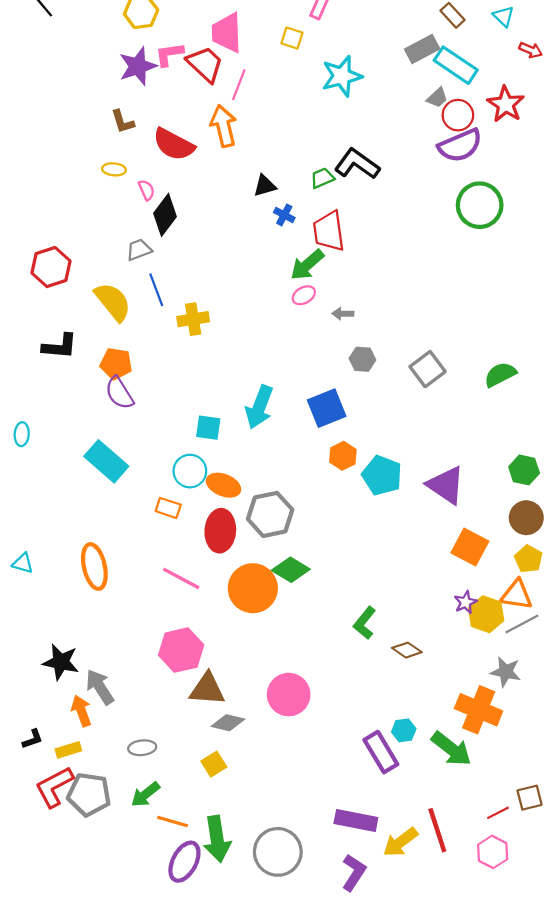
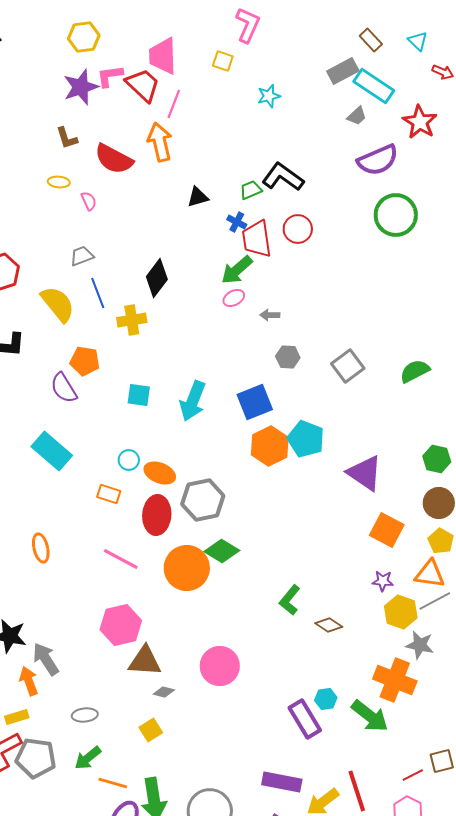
cyan star: (342, 76) -> (269, 96), size x0.6
red circle: (458, 115) -> (298, 229), moved
black diamond: (165, 215) -> (157, 278), moved
blue cross: (284, 215) -> (237, 222), moved
orange pentagon: (116, 364) -> (85, 361), moved
cyan square: (208, 428) -> (139, 395), moved
orange hexagon: (343, 456) -> (270, 446), size x1.5
cyan circle: (190, 471) -> (129, 460), size x0.7
cyan pentagon: (382, 475) -> (306, 439), moved
orange ellipse: (94, 567) -> (41, 548), size x0.7
purple star: (466, 602) -> (383, 581), turned 30
yellow hexagon: (486, 614) -> (401, 612), moved
gray diamond: (228, 723) -> (164, 692), size x0.7

